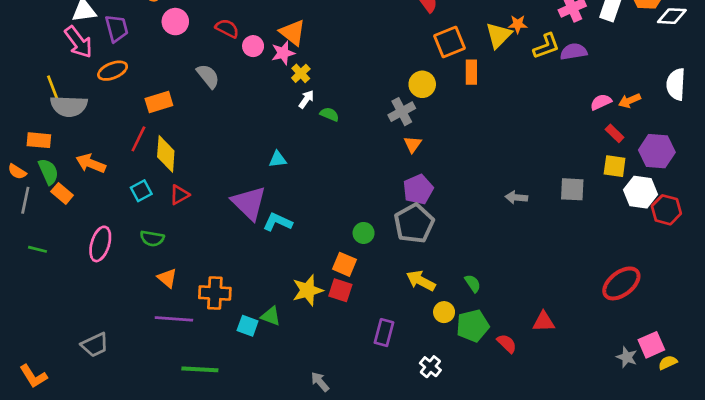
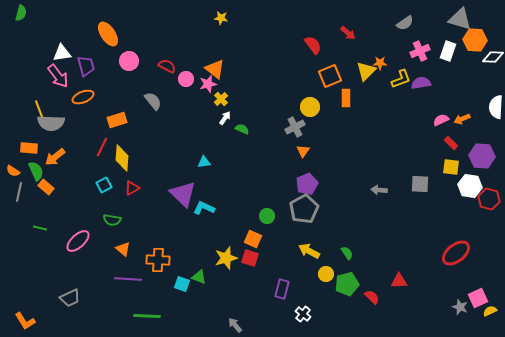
orange arrow: (91, 163) -> (55, 157), moved, turned -60
pink ellipse: (100, 244) -> (78, 241), moved, turned 30
green line: (38, 249) -> (40, 228), moved
white cross: (430, 367) -> (303, 314), moved

